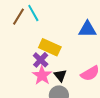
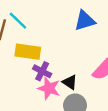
yellow rectangle: (50, 47) -> (28, 52), moved

